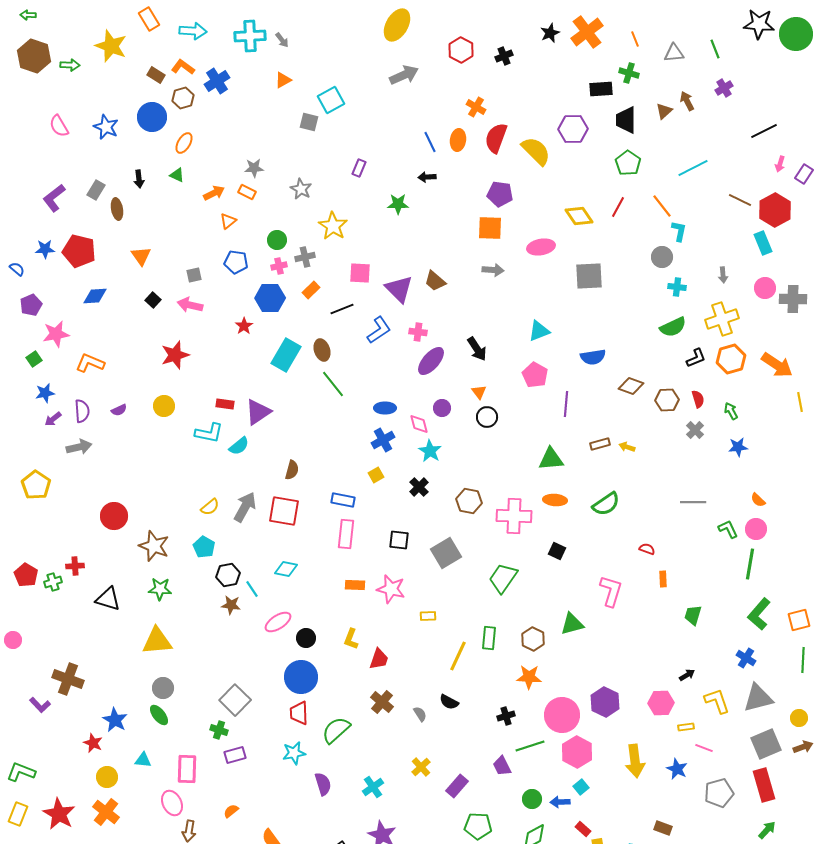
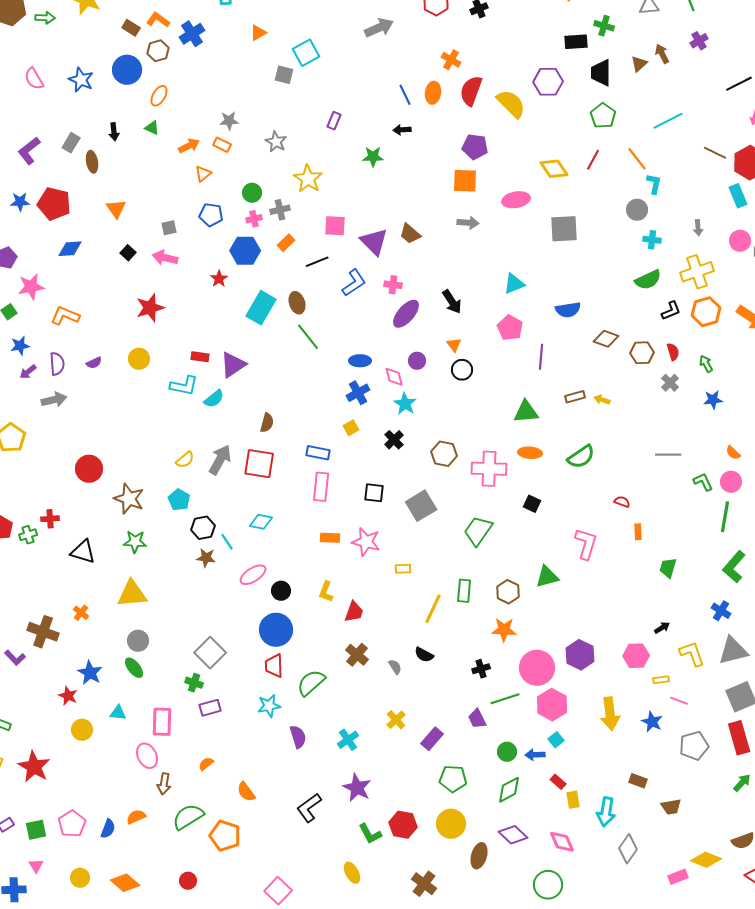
orange cross: (106, 812) -> (81, 613), moved, size x0.6

